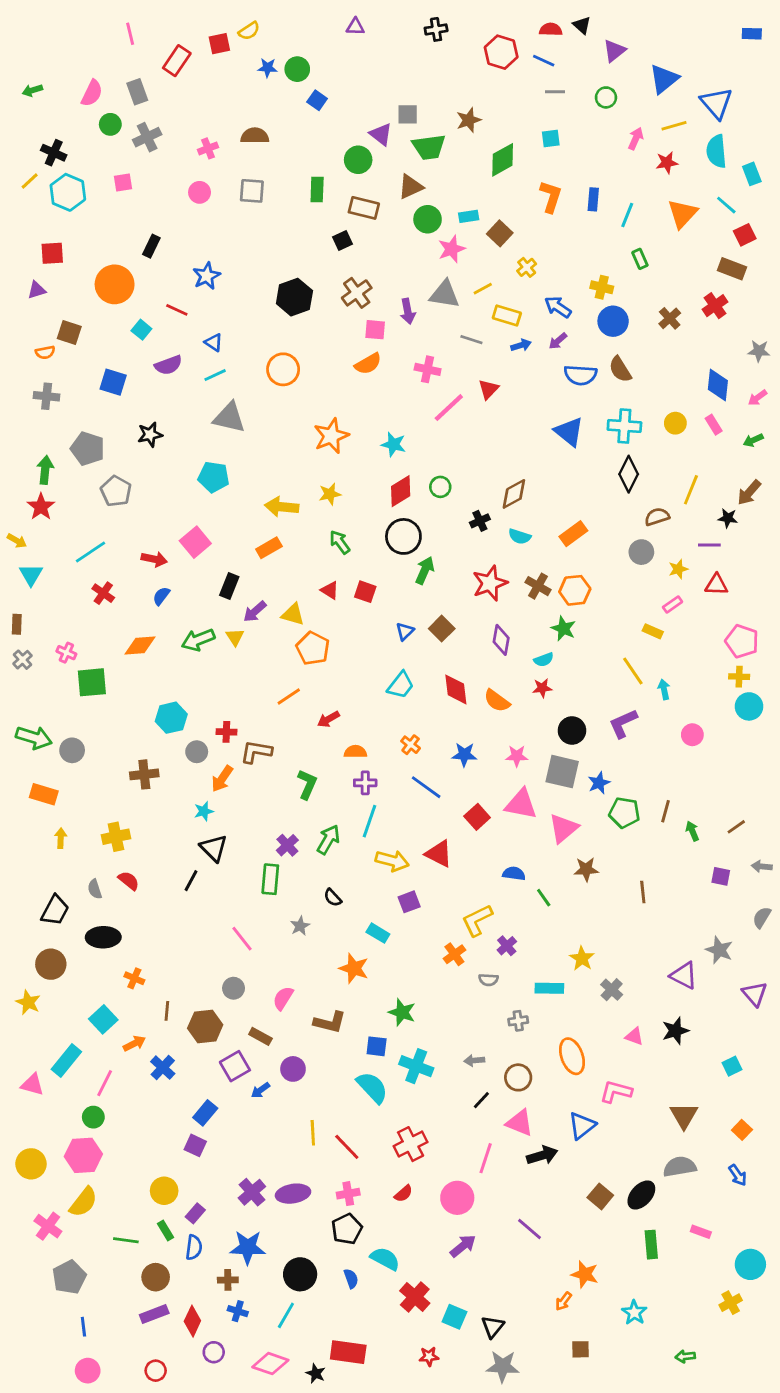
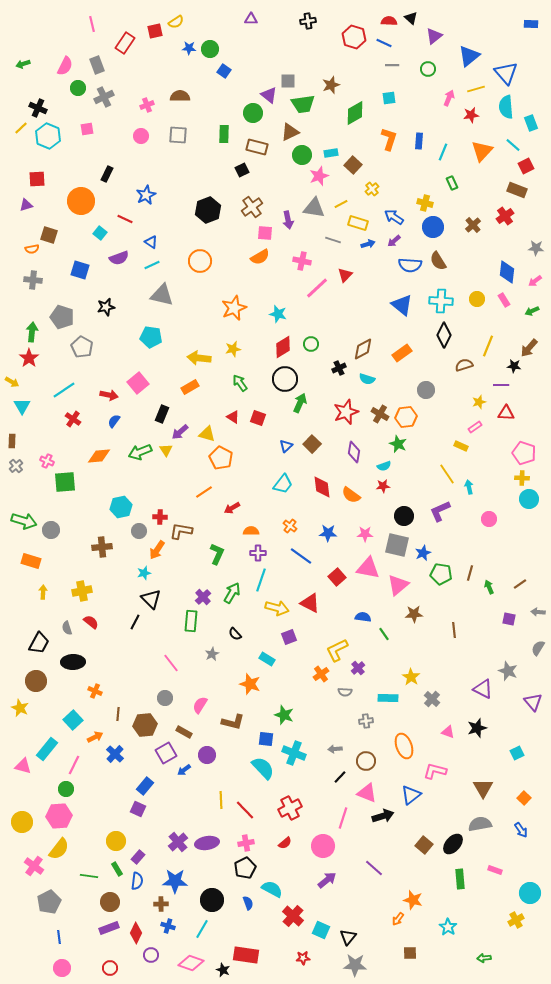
orange rectangle: (573, 534) -> (402, 353), moved
gray circle: (641, 552) -> (426, 390), moved

